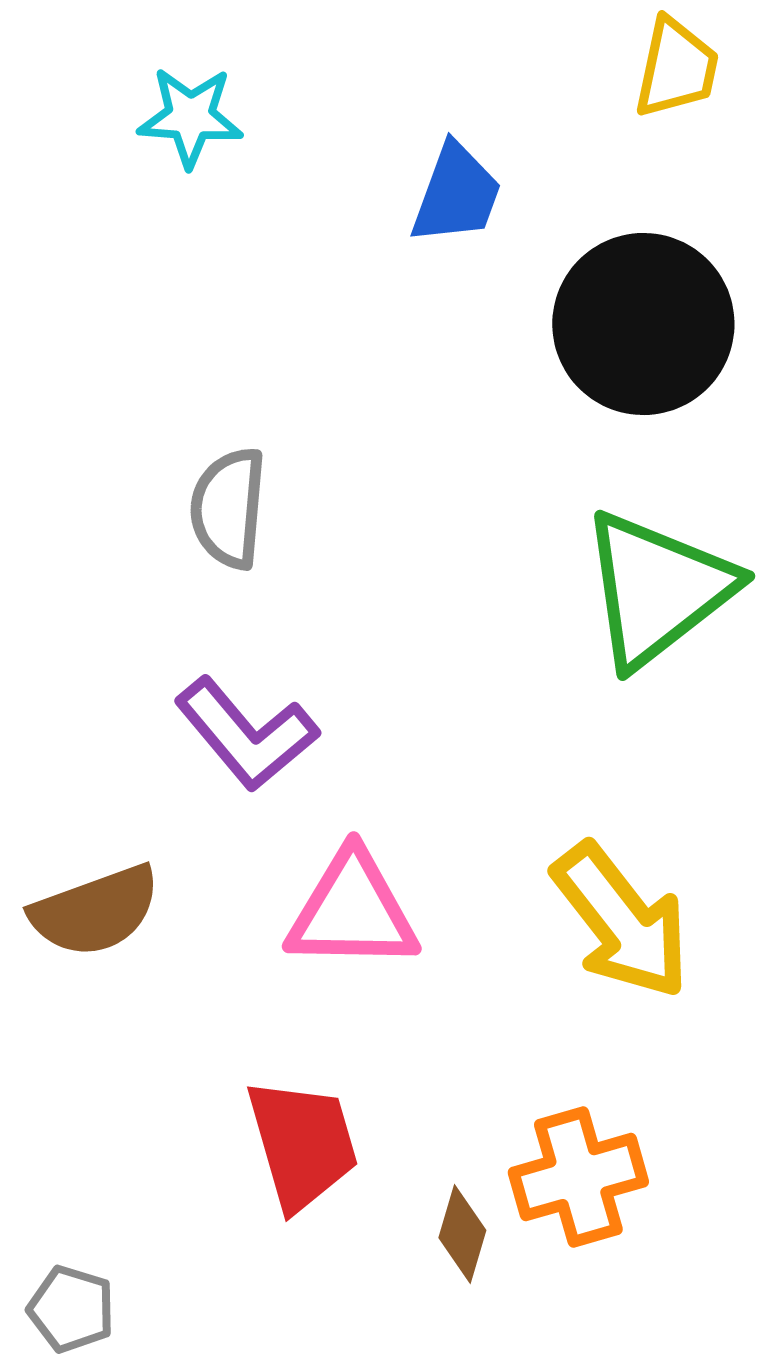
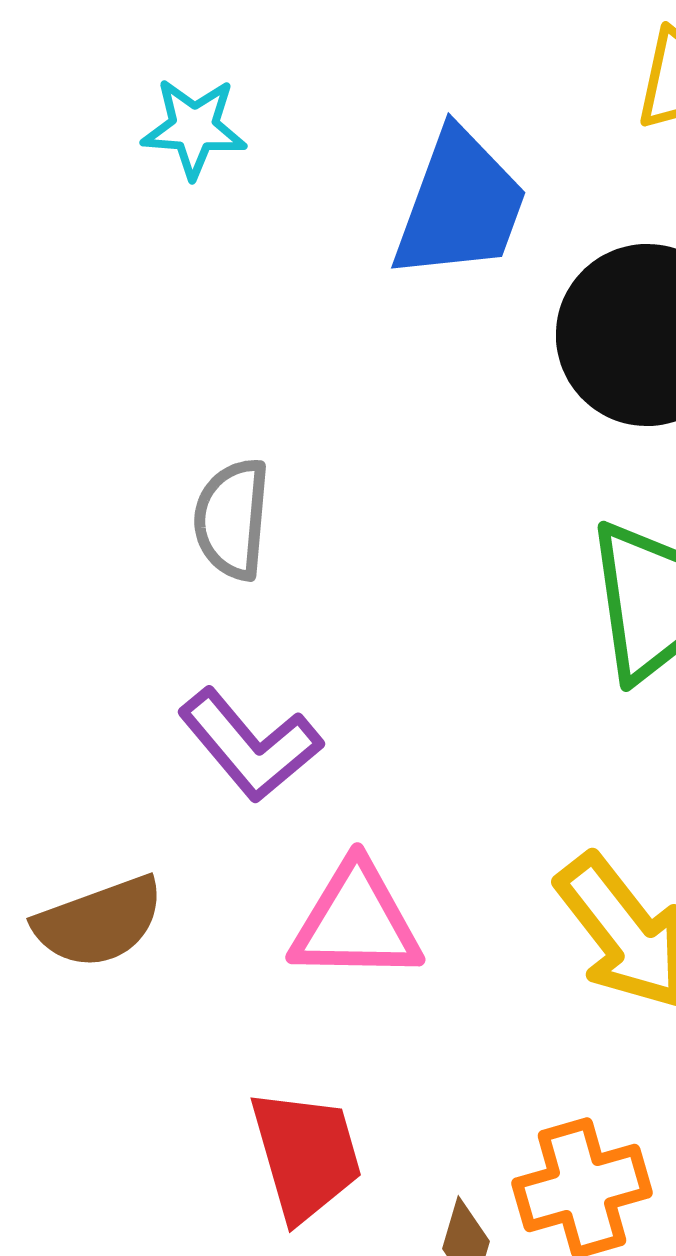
blue trapezoid: (456, 194) -> (460, 205), size x1.5

